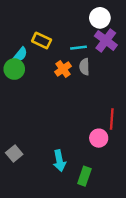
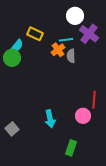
white circle: (100, 18) -> (75, 16), moved
orange cross: (63, 69) -> (58, 50), moved
cyan arrow: (59, 161) -> (50, 119), moved

